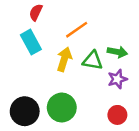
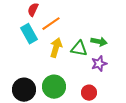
orange line: (77, 30) -> (51, 24), moved
red circle: (117, 115) -> (89, 93), moved

